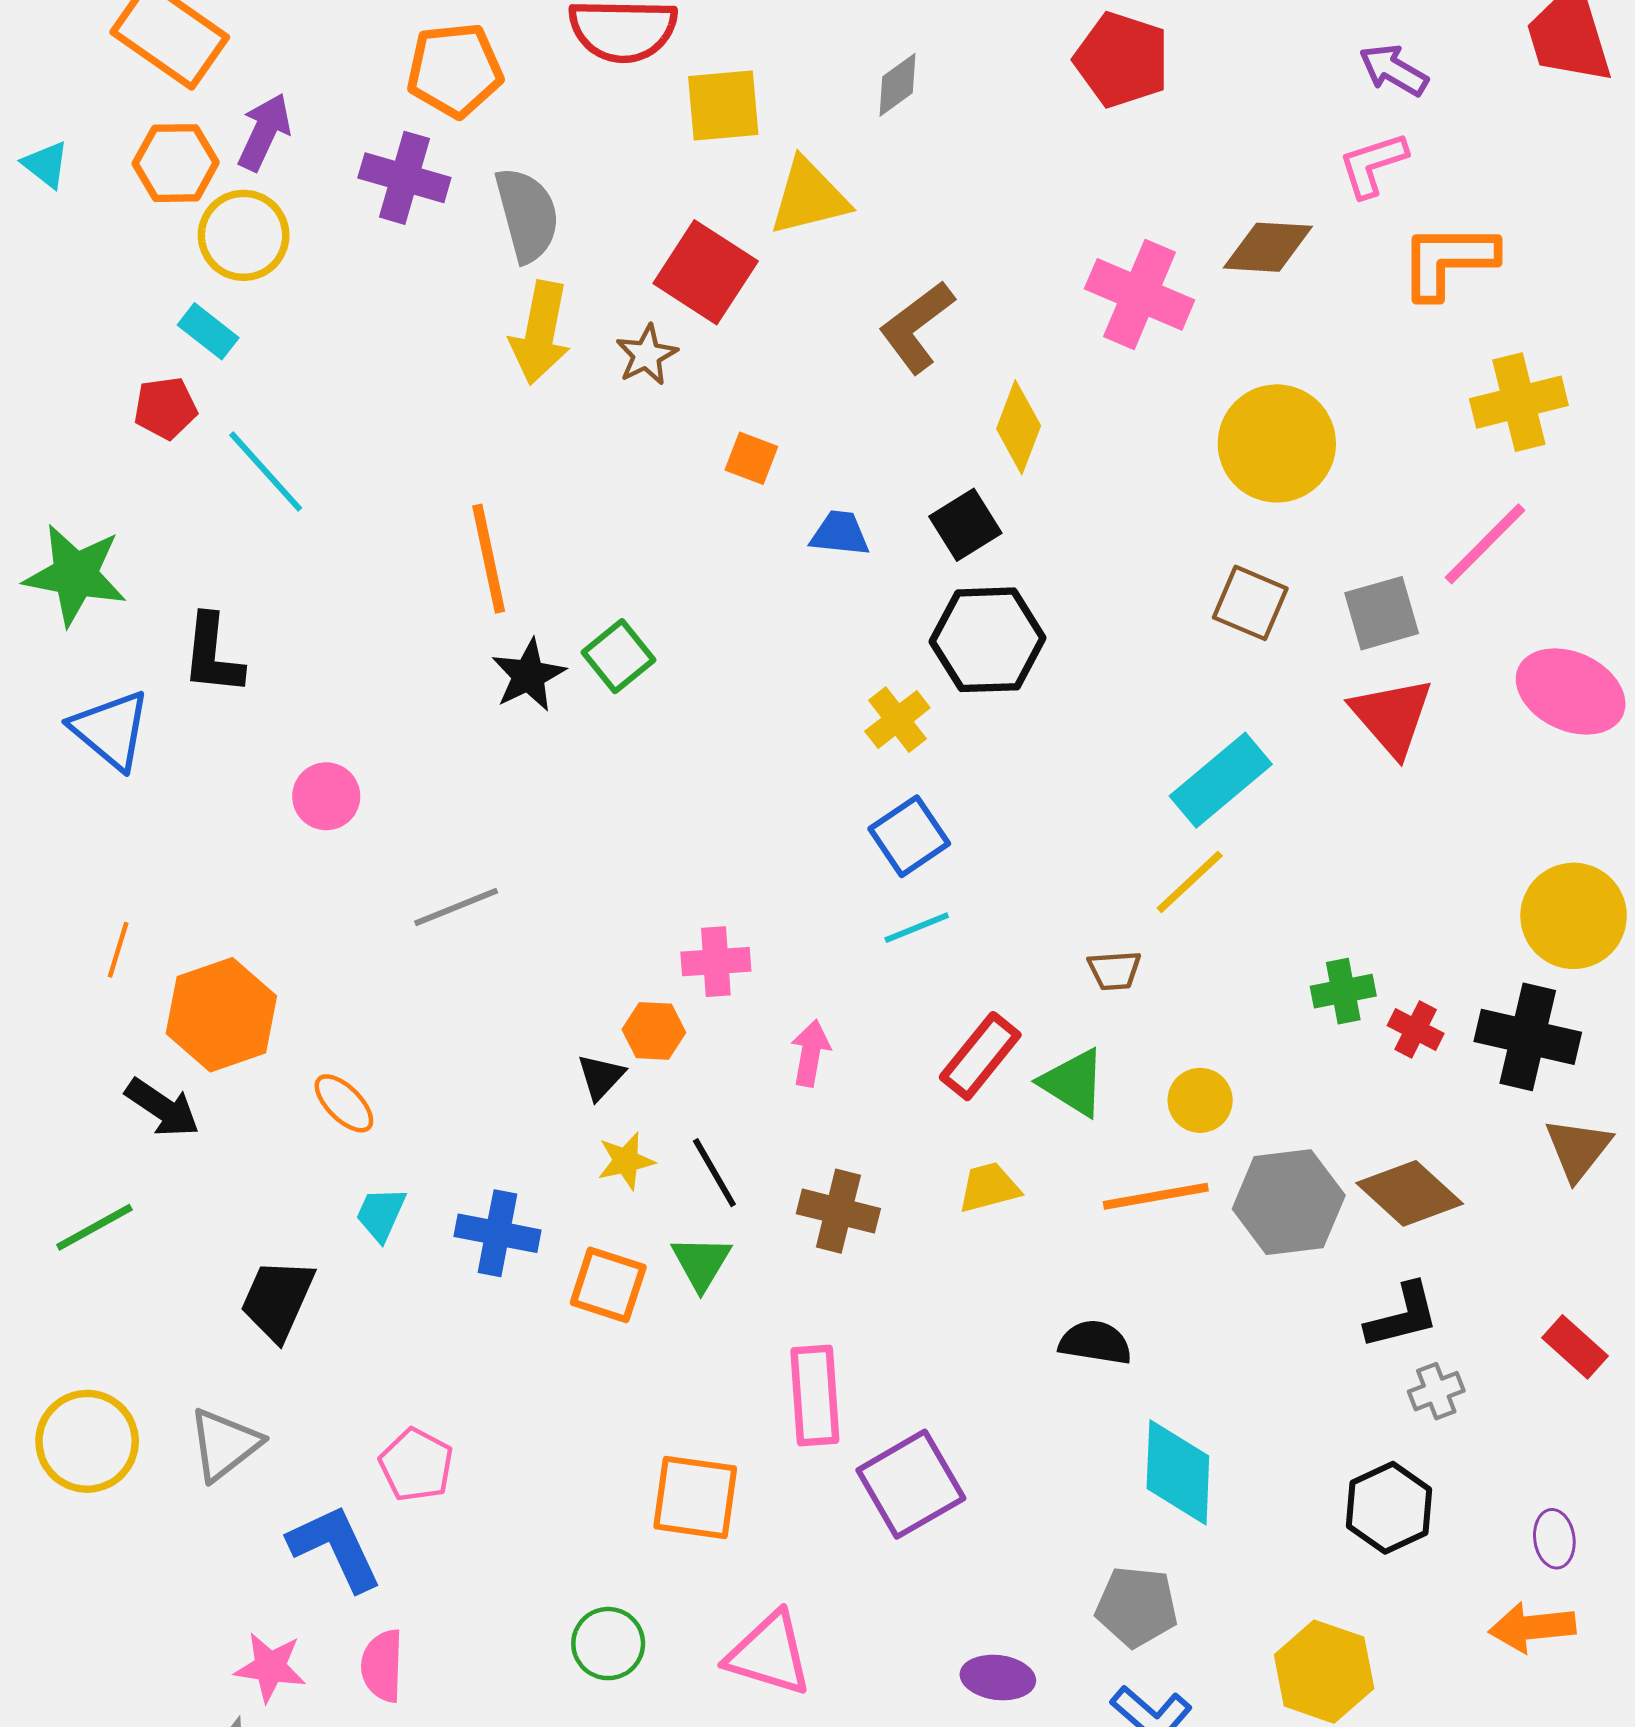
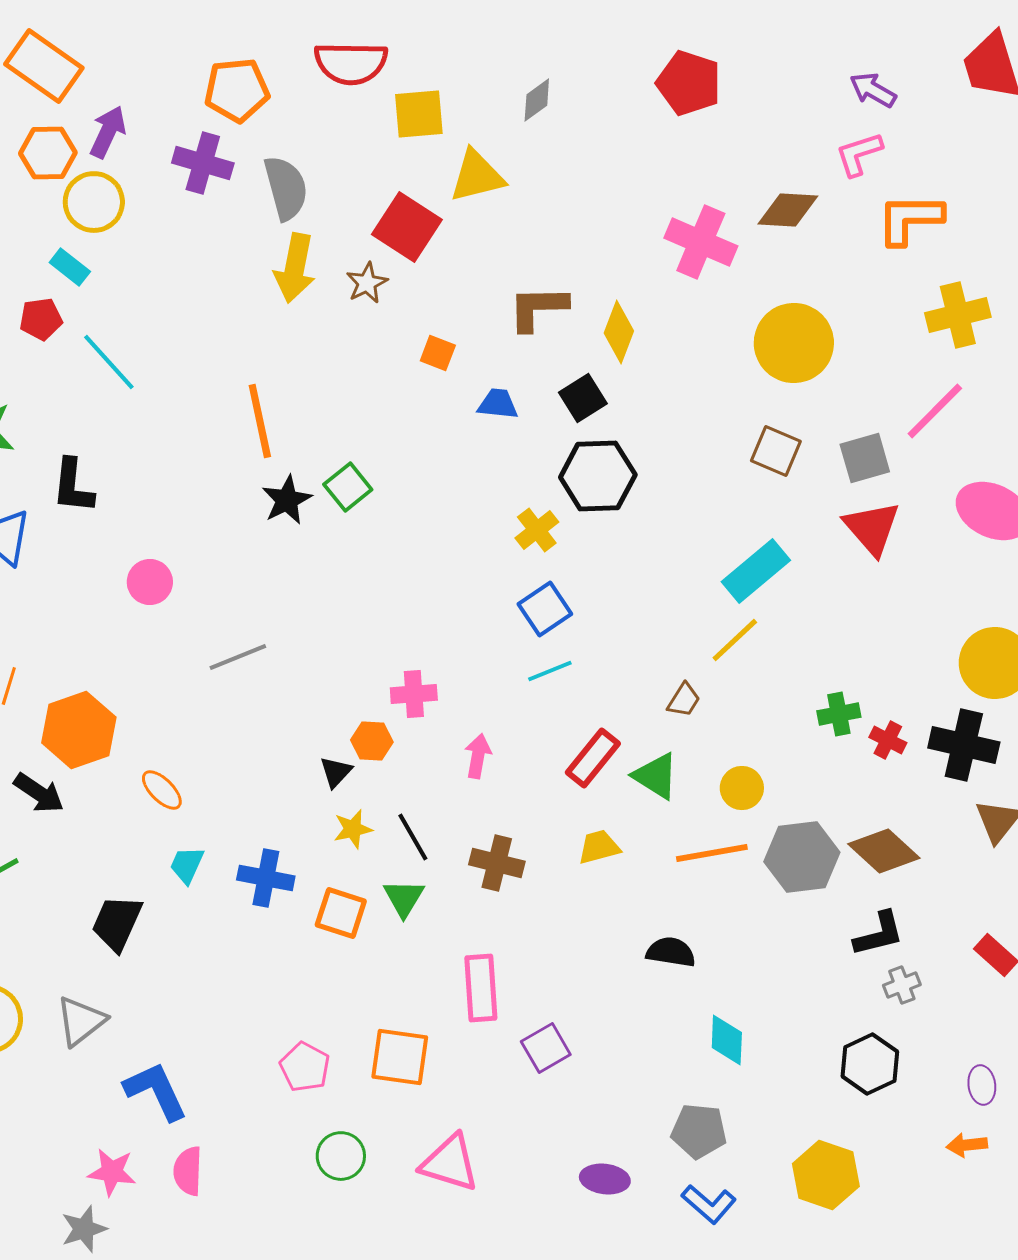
brown L-shape: (917, 327) -> (538, 308), moved, turned 36
brown trapezoid: (1114, 970) -> (684, 700), turned -54
pink pentagon: (416, 1465) -> (305, 1067), moved
cyan diamond: (1178, 1472) -> (727, 1040), size x0.7
purple square: (911, 1484) -> (546, 1048), size x0.7
orange arrow: (1532, 1627) -> (967, 1145), size x0.7

